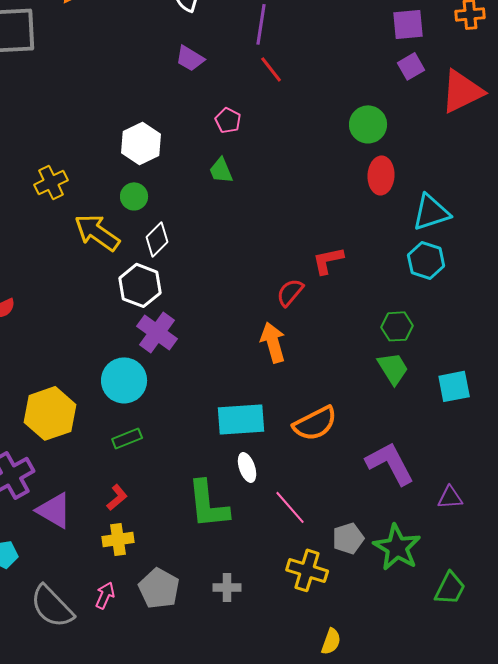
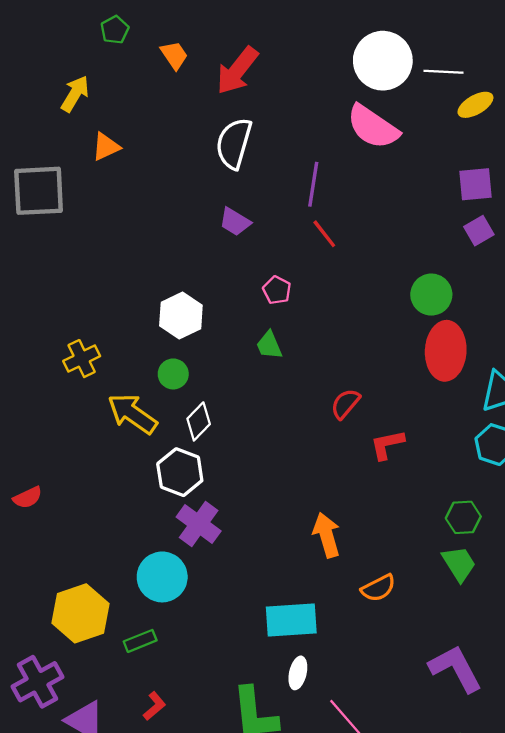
red ellipse: (381, 175) -> (446, 351), size x1.4
red semicircle: (290, 292) -> (345, 404), moved
orange semicircle: (315, 423) -> (378, 588), moved, size x0.7
green rectangle: (127, 438) -> (140, 641), moved
white ellipse: (247, 467) -> (298, 673), turned 32

